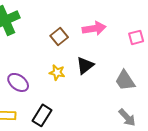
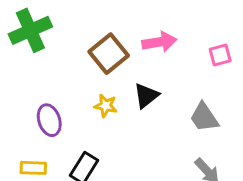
brown square: (59, 36) -> (109, 54), size x1.5
purple ellipse: (18, 82) -> (49, 120), turned 35

